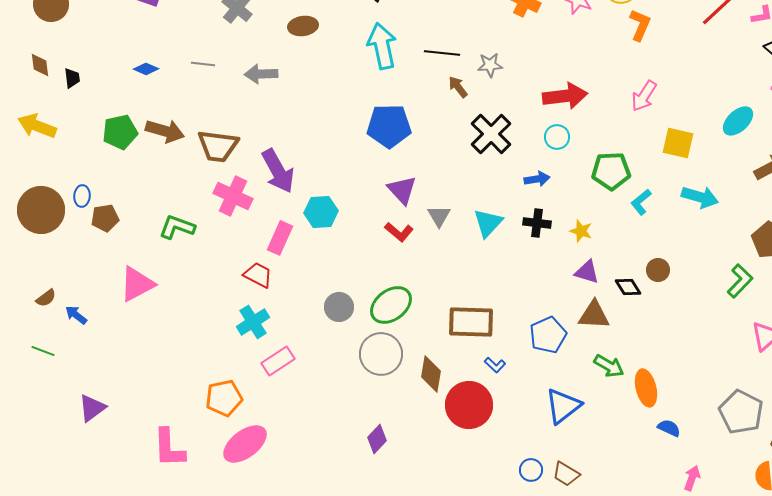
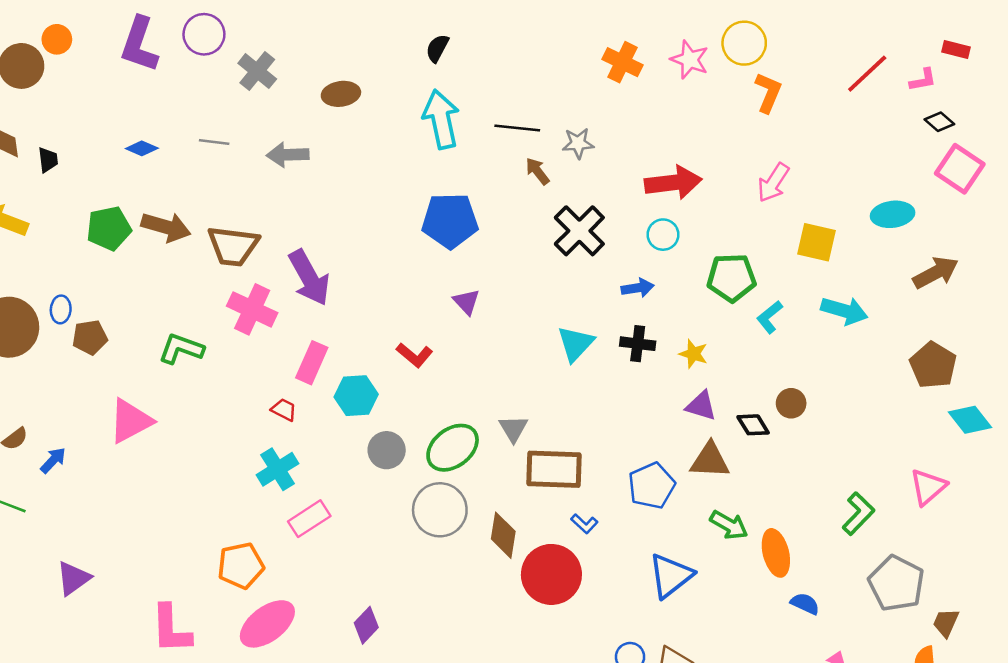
cyan ellipse: (738, 121) -> (893, 214), turned 36
purple triangle: (402, 190) -> (466, 302), size x0.7
cyan hexagon: (321, 212) -> (356, 396), moved
gray triangle: (439, 216) -> (513, 429), moved
red L-shape: (399, 232) -> (414, 355), moved
red trapezoid: (258, 275) -> (284, 410), size x0.7
green L-shape: (740, 281) -> (858, 514), moved
blue arrow: (76, 315) -> (53, 460), turned 95
purple diamond: (377, 439) -> (366, 625), moved

